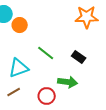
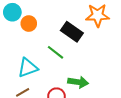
black rectangle: (79, 57) -> (72, 32), moved, size x1.5

